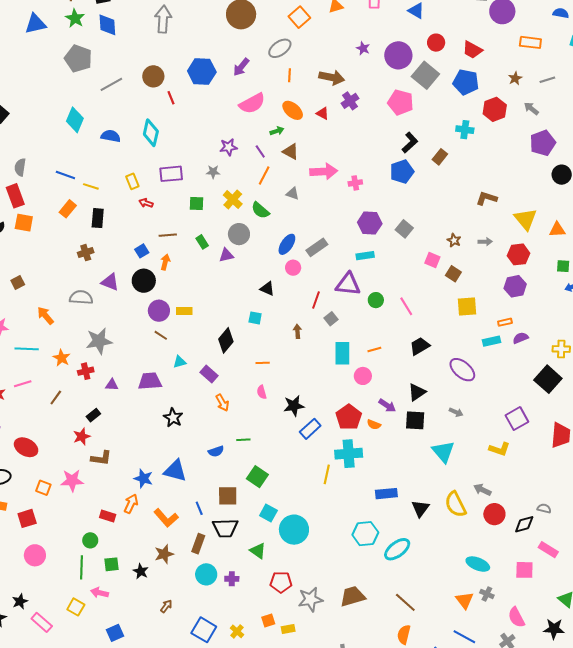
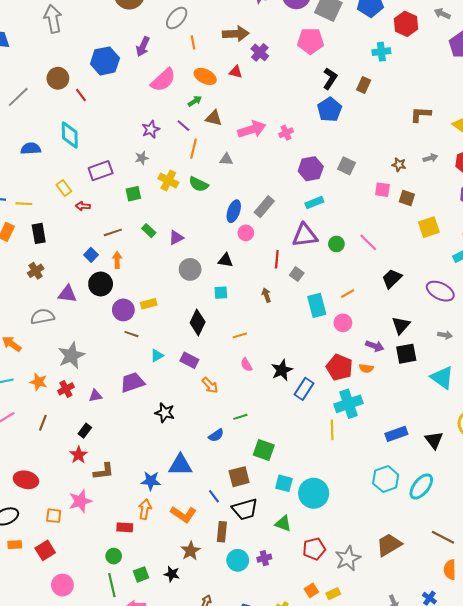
gray circle: (239, 234) -> (190, 269), moved

